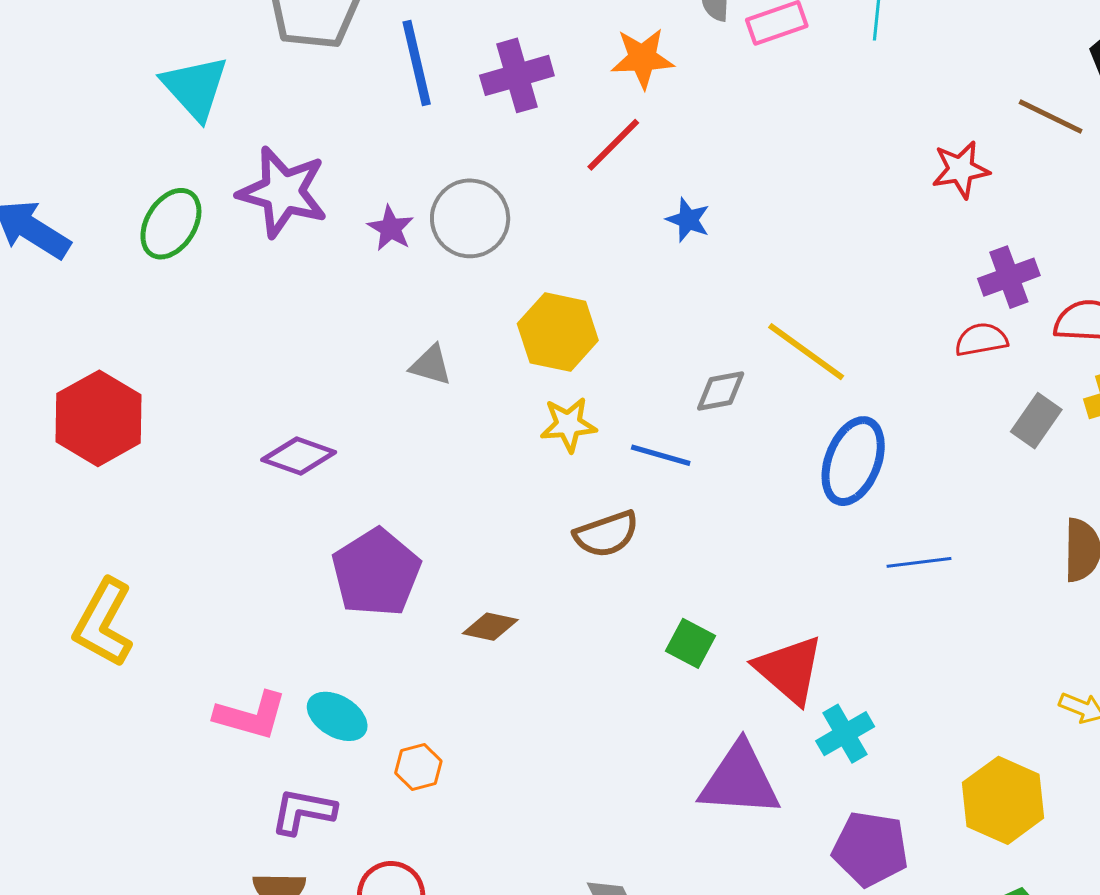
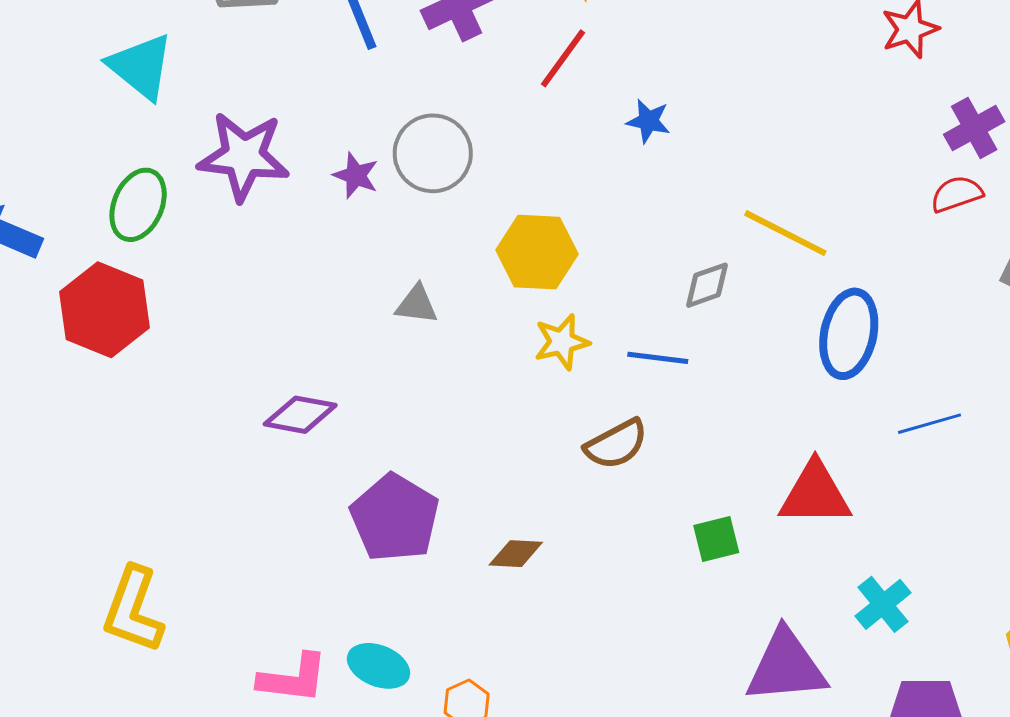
red hexagon: (99, 418) -> (104, 310), moved
green square: (691, 643) -> (716, 539), turned -33
red triangle: (789, 670) -> (815, 494), moved, turned -32

